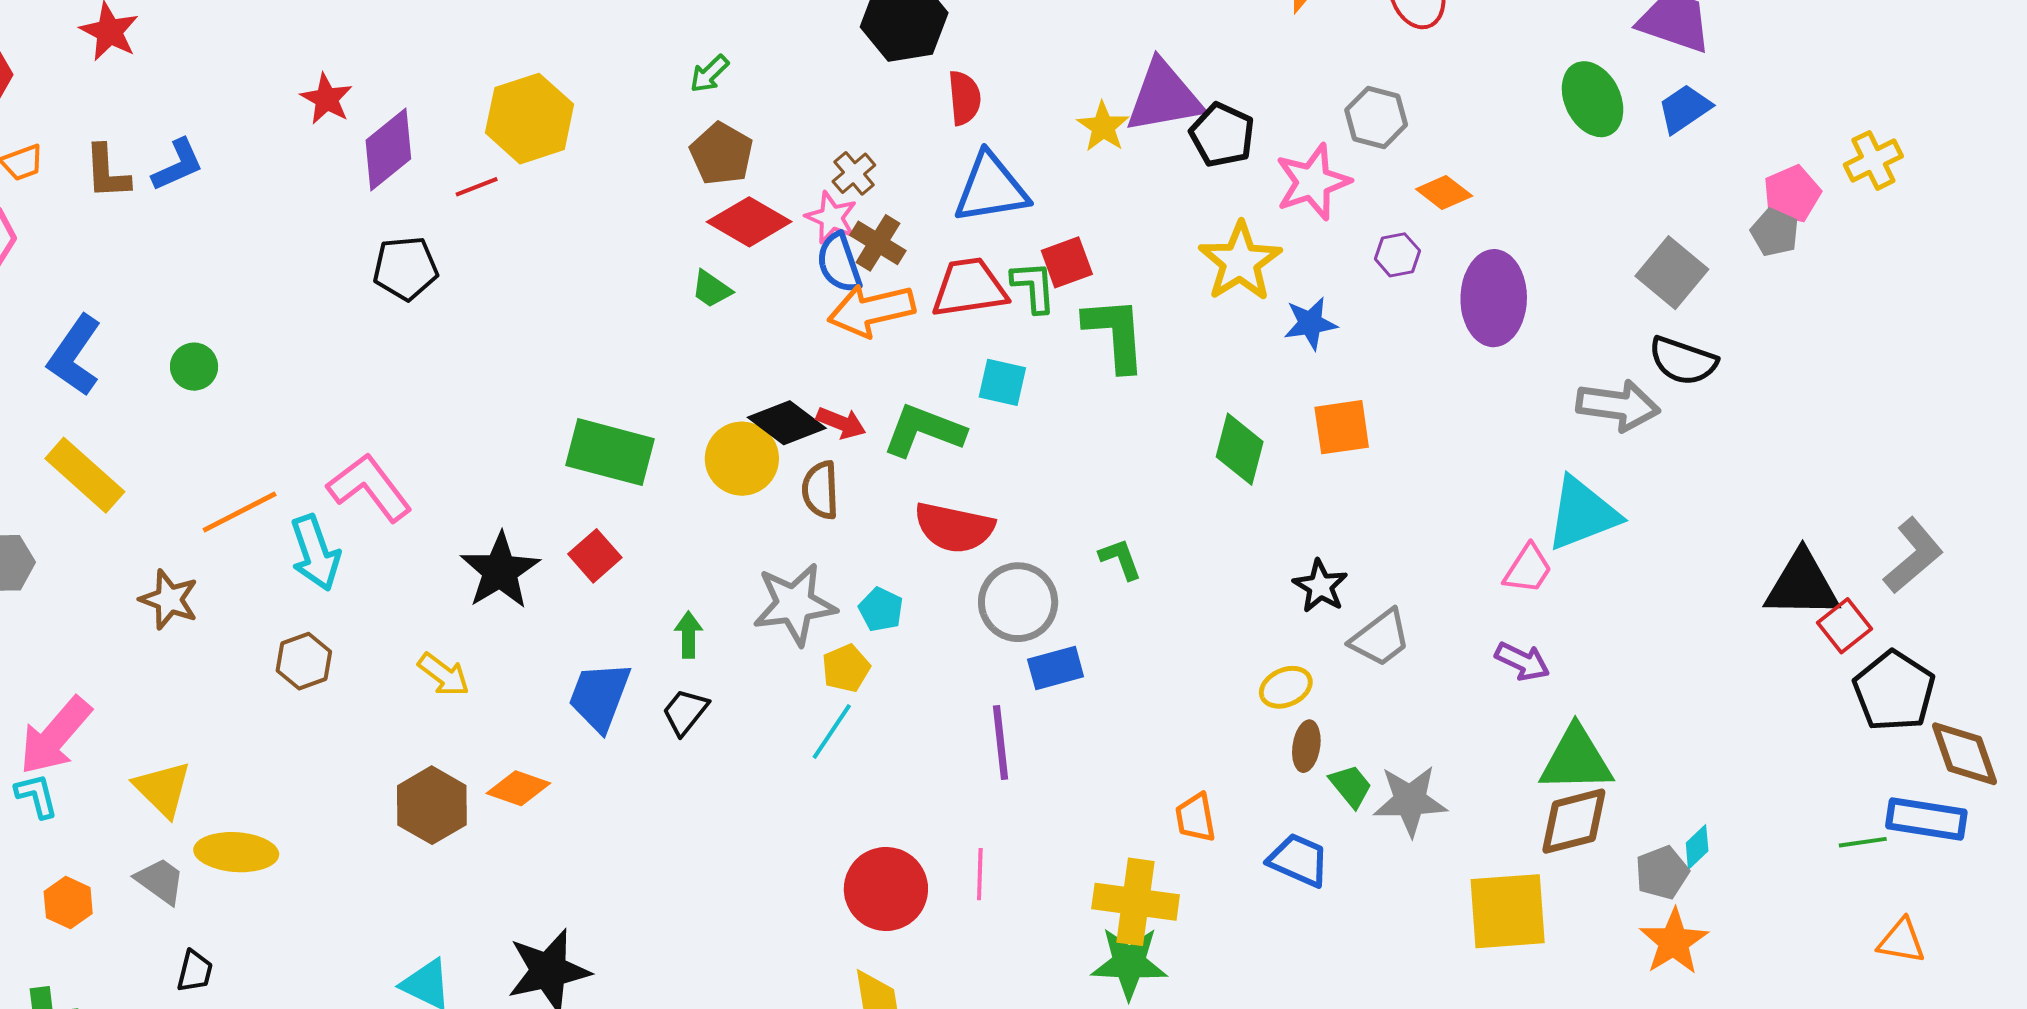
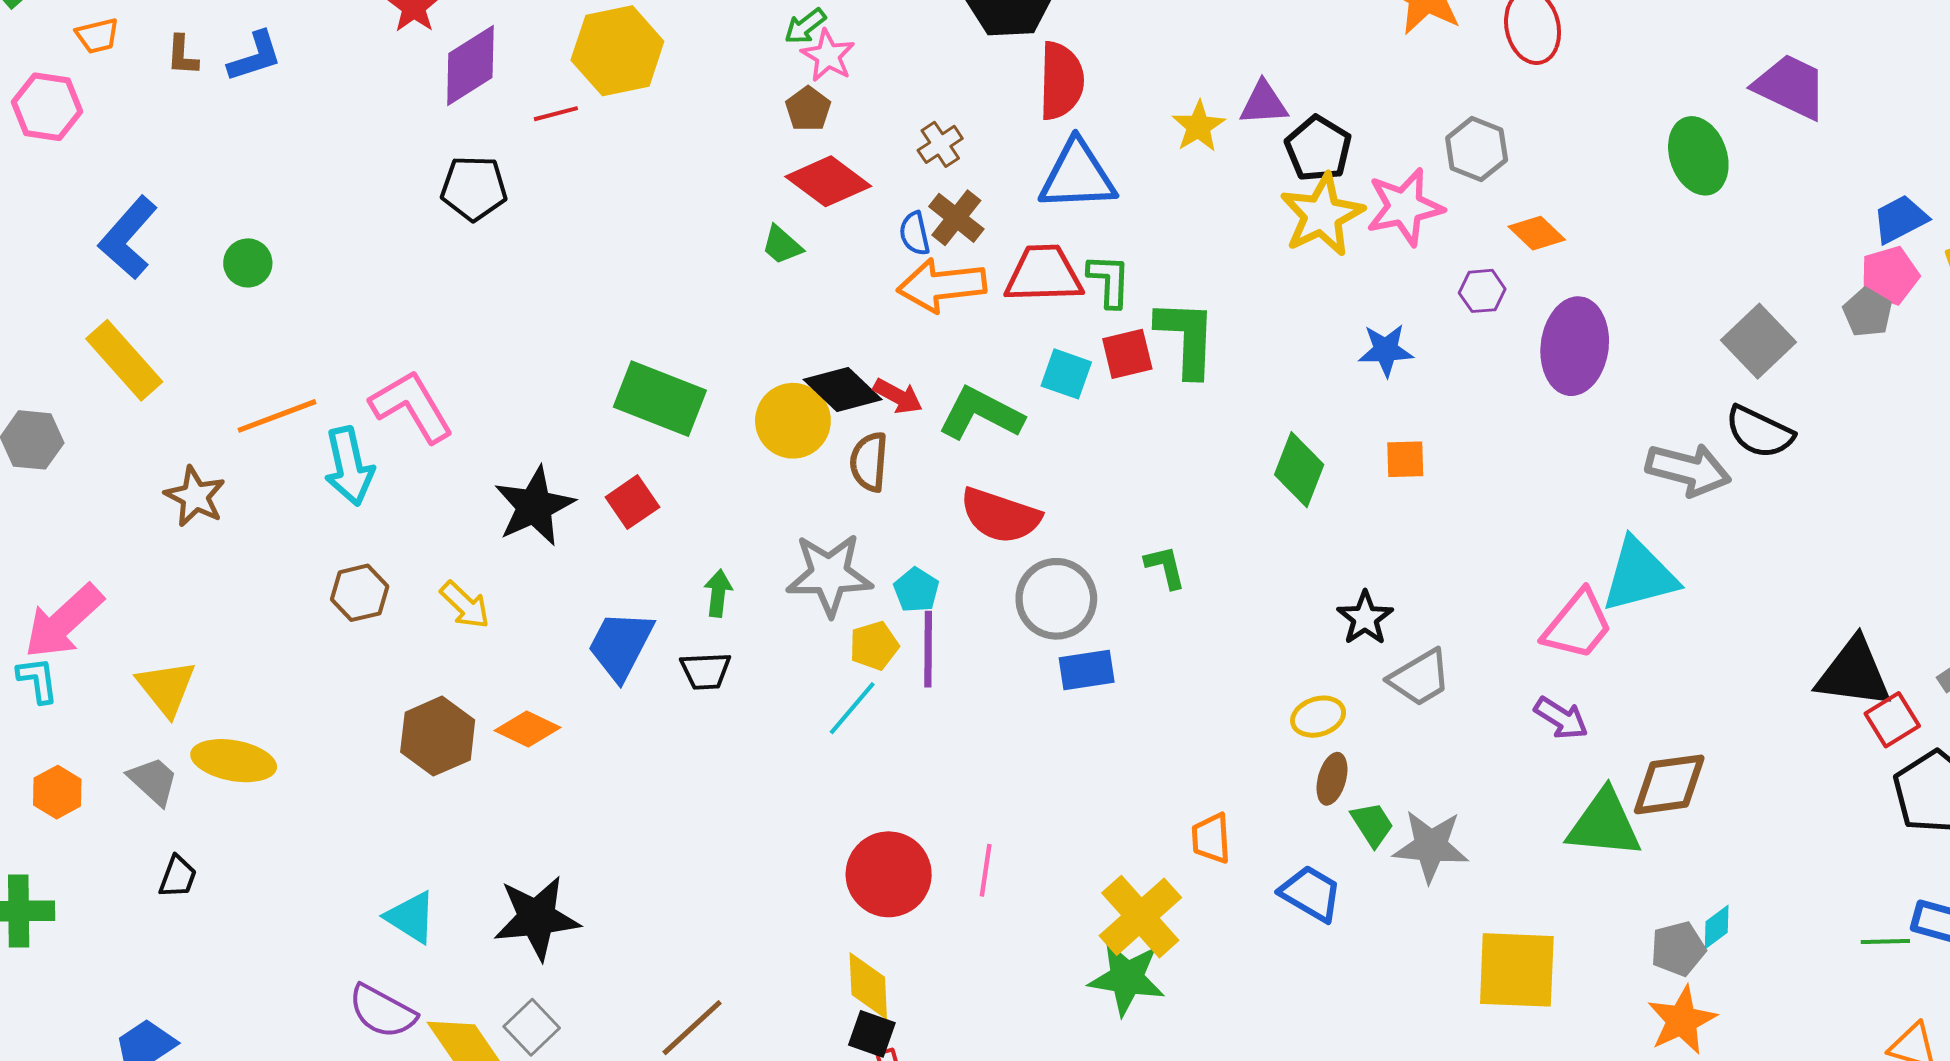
purple triangle: (1164, 97) -> (1264, 103), size x0.6
red semicircle: (964, 98) -> (1061, 81), size x1.4
blue trapezoid: (1684, 109) -> (1900, 219), moved
brown pentagon: (722, 154) -> (808, 109), size x0.7
brown L-shape: (107, 172) -> (182, 55), size x0.7
pink star: (831, 218) -> (828, 56), moved
red square: (1067, 262) -> (1127, 354), moved
yellow star: (1240, 262) -> (1322, 215), moved
blue semicircle: (839, 263) -> (915, 234), size x0.7
orange square: (1342, 427) -> (1405, 459), size x0.7
pink trapezoid: (1528, 569) -> (1578, 625), size x1.4
brown hexagon: (304, 661) -> (360, 593), moved
black trapezoid: (685, 712) -> (706, 671), turned -138
purple line: (1000, 742) -> (928, 649), moved
brown diamond: (1574, 821) -> (1669, 784), moved
yellow cross: (1136, 902) -> (1140, 917), turned 34

